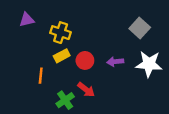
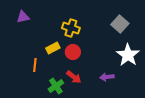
yellow cross: (61, 33) -> (71, 28), moved
purple arrow: (115, 62) -> (107, 77), moved
white star: (149, 64) -> (128, 55), turned 30

